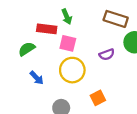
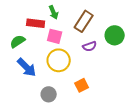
brown rectangle: (116, 19) -> (84, 21), moved, turned -75
blue arrow: (37, 78) -> (27, 67), size x1.5

